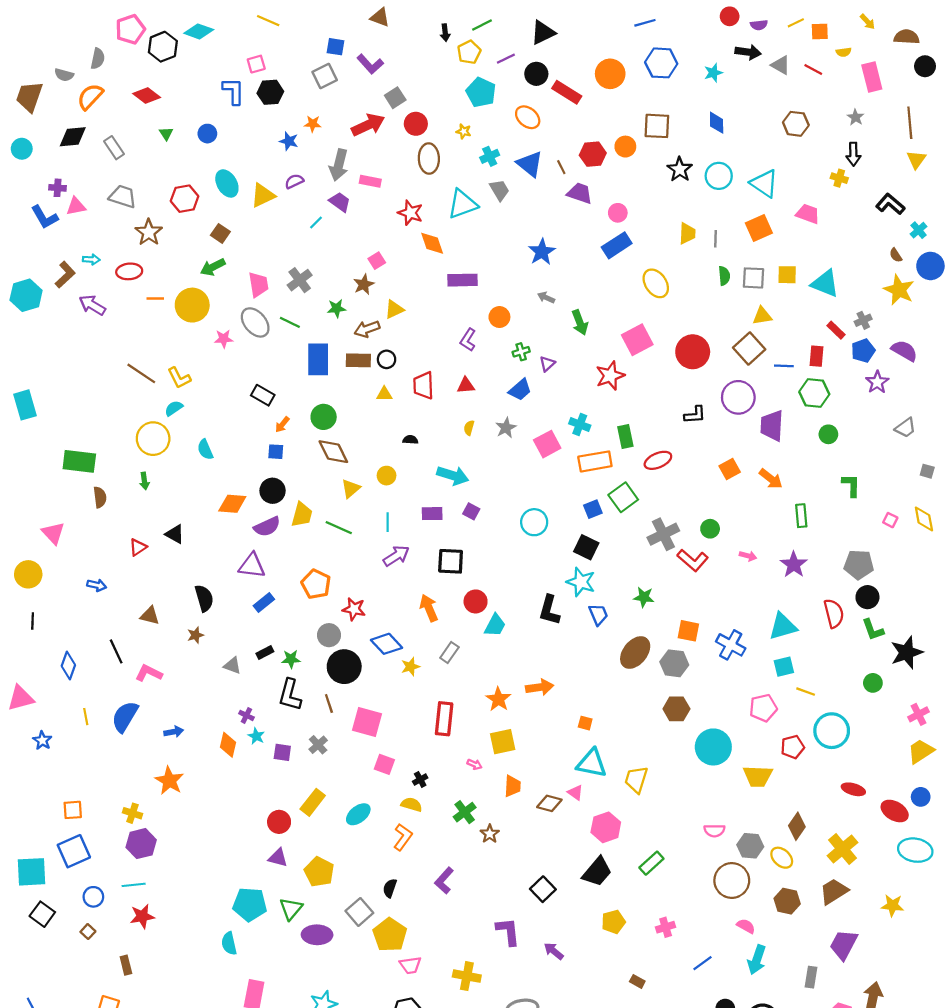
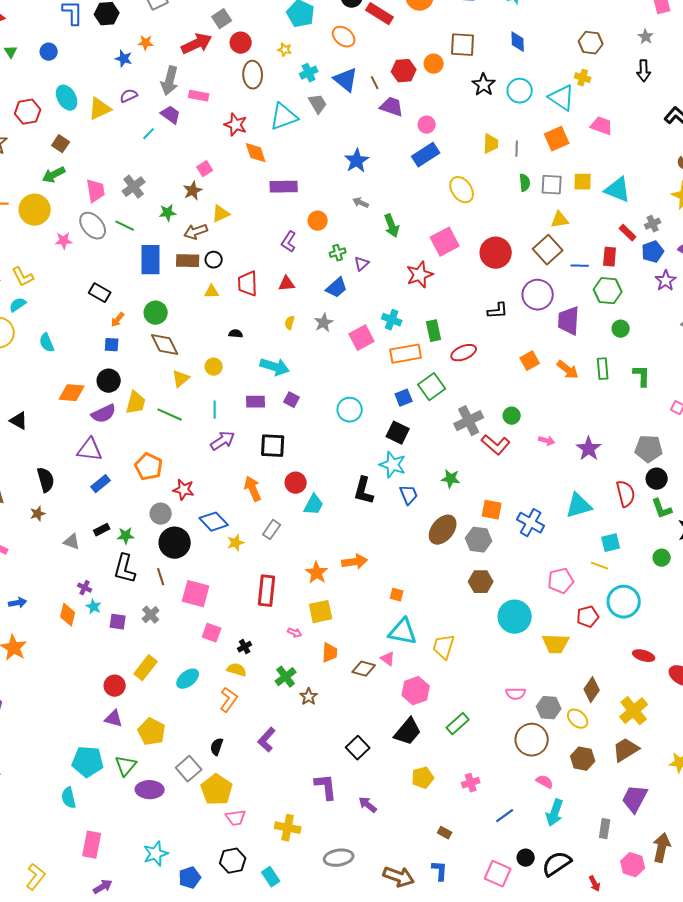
yellow cross: (839, 178) -> (583, 78), moved
green rectangle: (801, 516) -> (603, 369), moved
cyan square: (784, 667) -> (611, 543), moved

